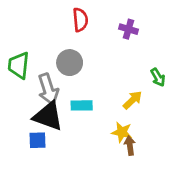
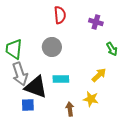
green arrow: (158, 77) -> (112, 49), moved
gray arrow: (48, 89) -> (20, 74), moved
brown arrow: (130, 146) -> (70, 109), moved

